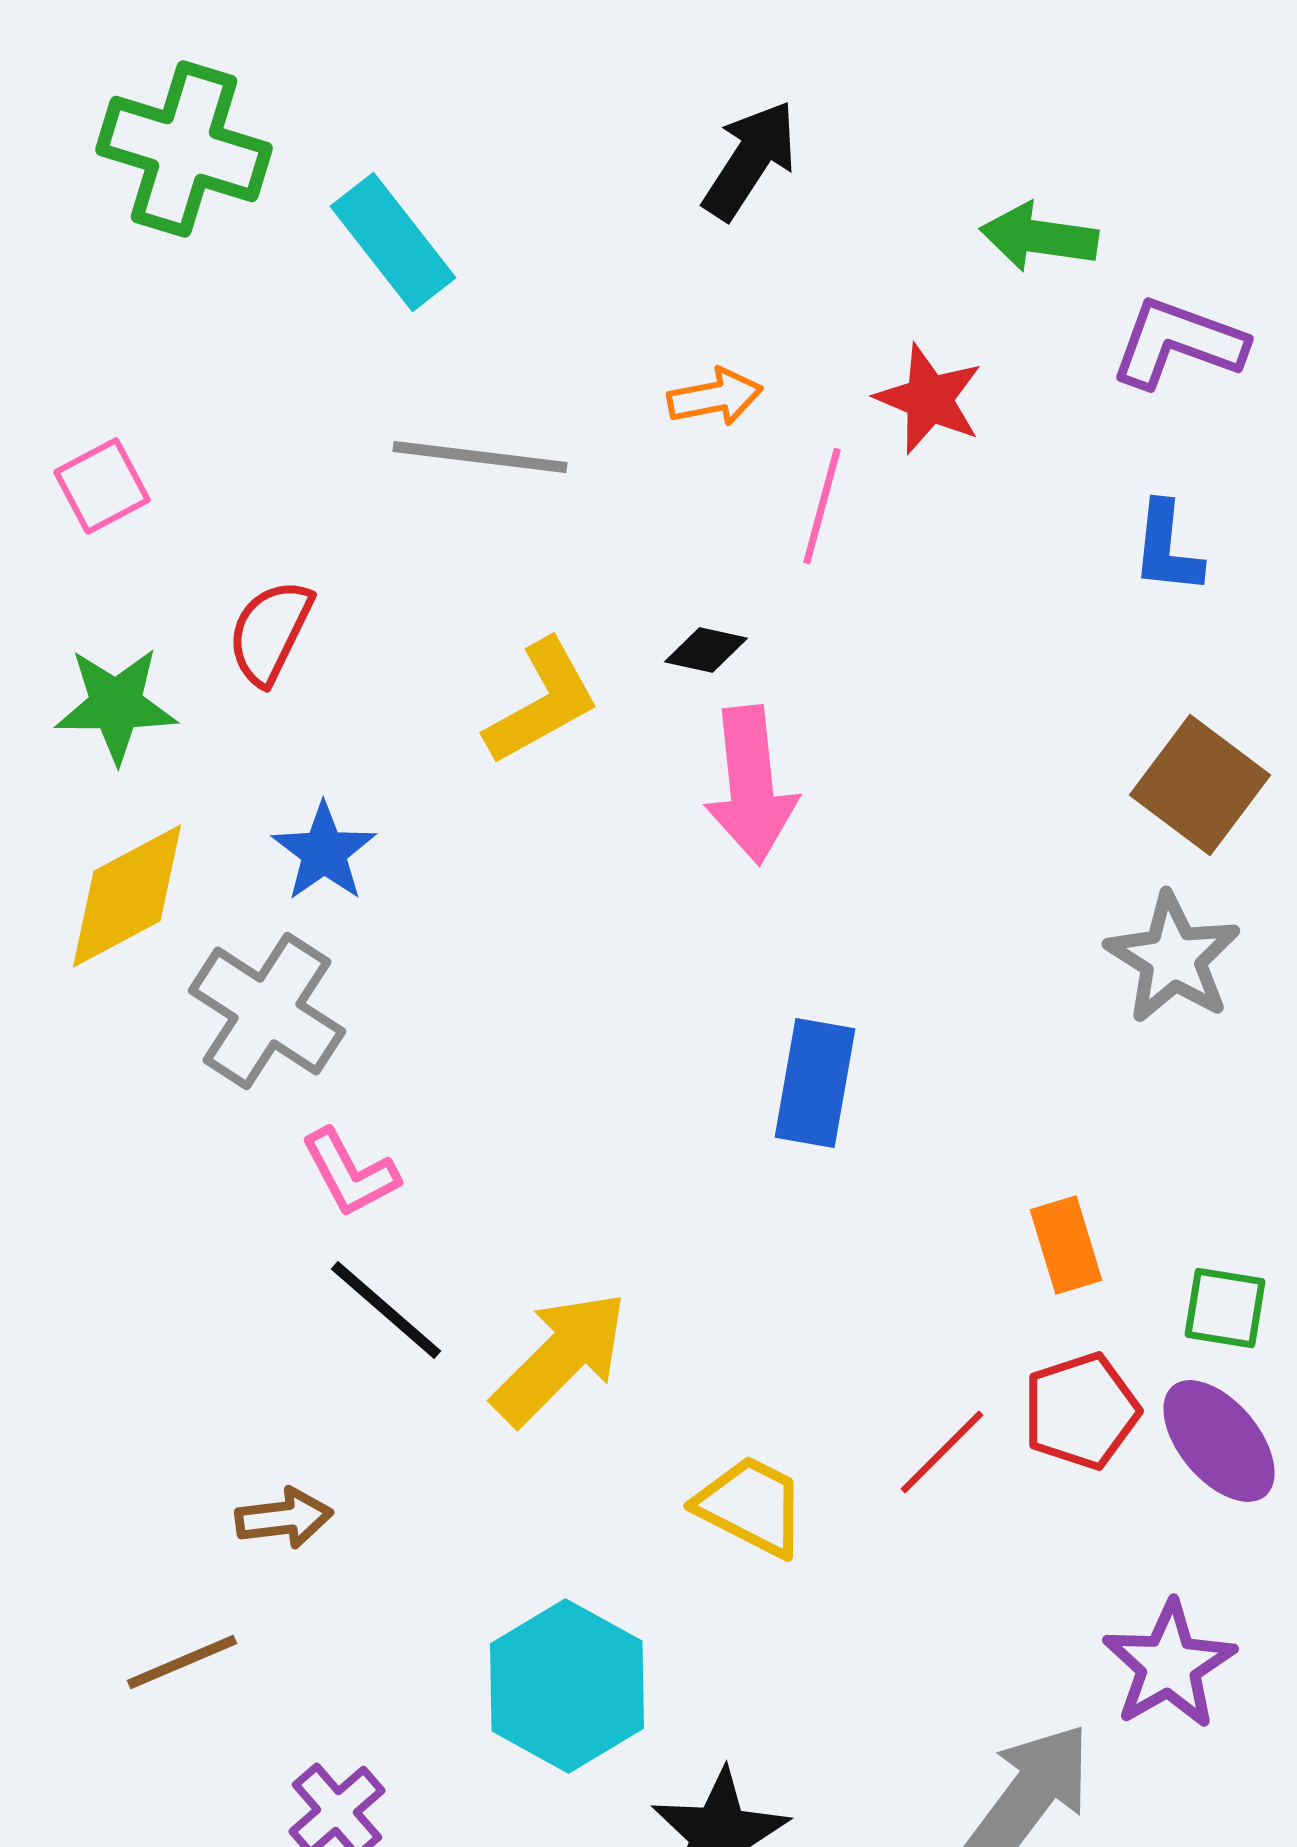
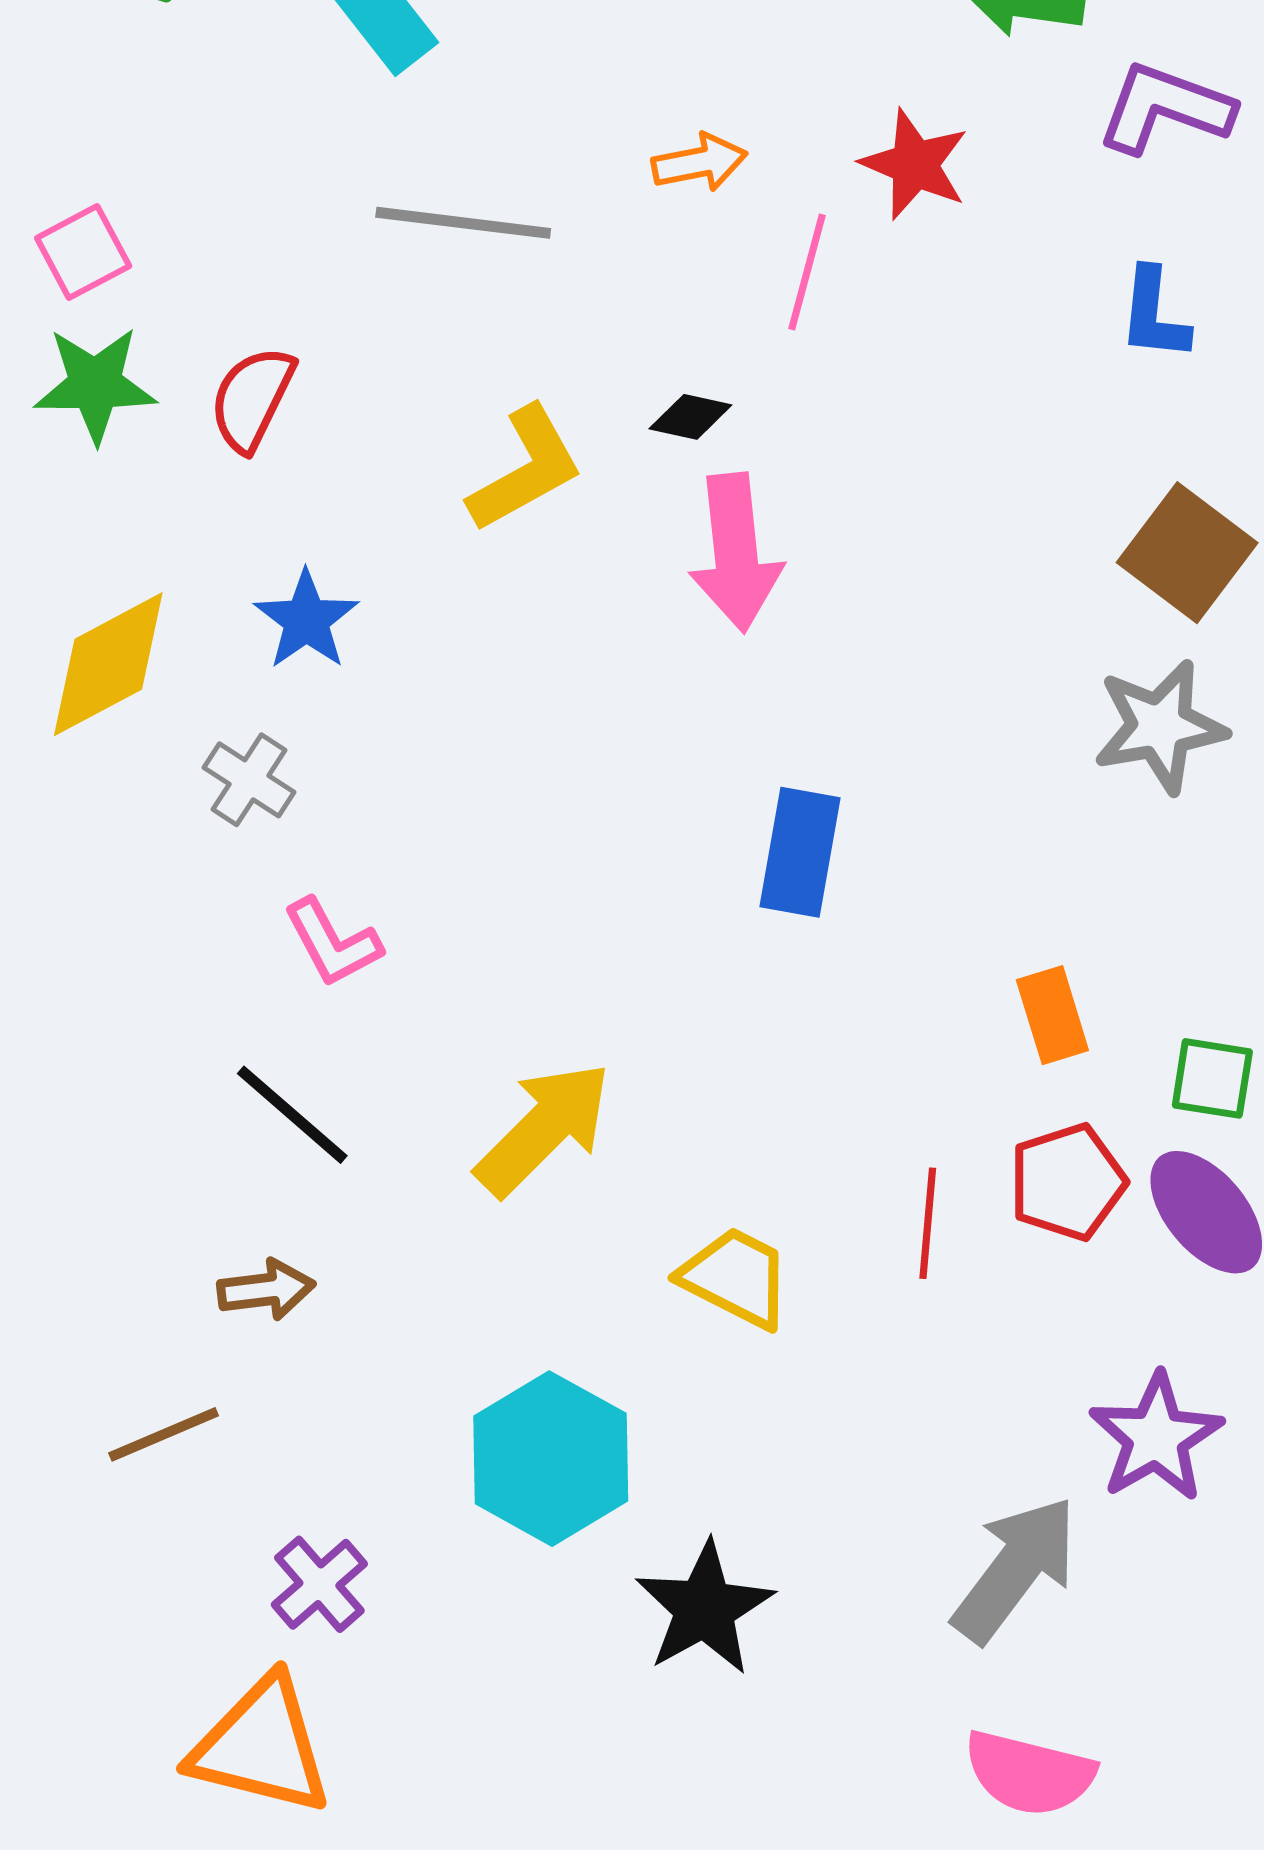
green star: (116, 705) -> (95, 385), moved
gray star: (1173, 958) -> (1160, 727), turned 30
gray cross: (267, 1011) -> (249, 780), size x0.6
black line: (386, 1310) -> (292, 1115), moved
red line: (942, 1452) -> (928, 1223), turned -40

